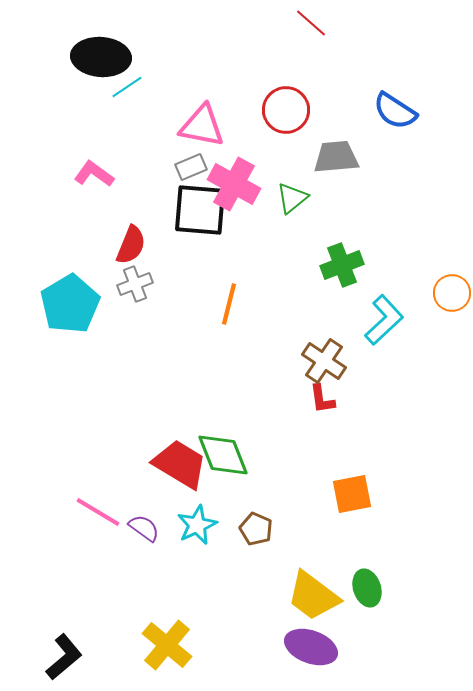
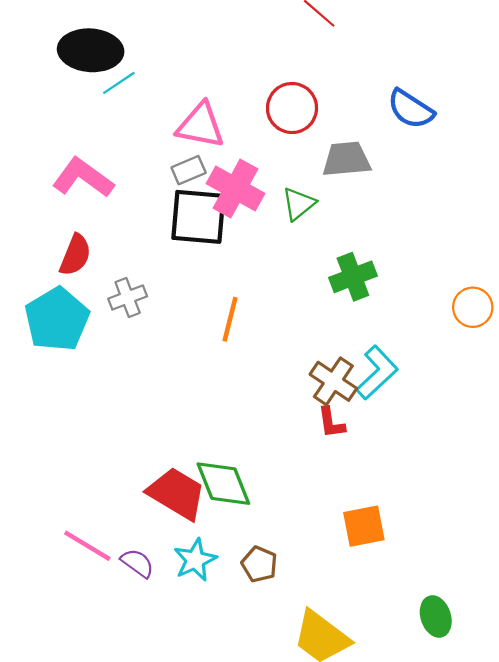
pink L-shape: (94, 174) -> (83, 178), size x1.4
red semicircle: (131, 245) -> (75, 255), moved
cyan L-shape: (384, 320) -> (377, 373), moved
green ellipse: (367, 588) -> (436, 616), moved

